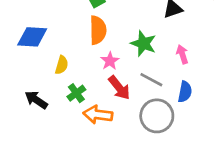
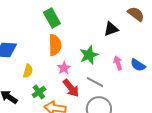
green star: (143, 44) -> (89, 55), turned 30
blue semicircle: (185, 92) -> (138, 65), moved, turned 112

